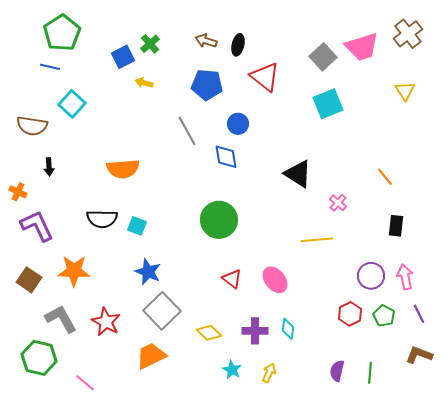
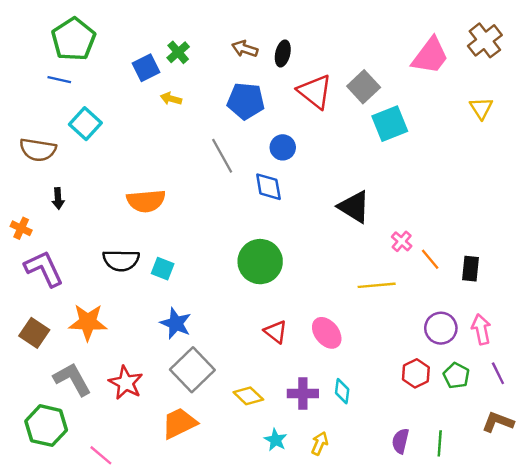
pink trapezoid: (362, 47) -> (430, 56), turned -36
gray square: (323, 57) -> (364, 87), moved
orange line: (385, 177) -> (430, 259), moved

